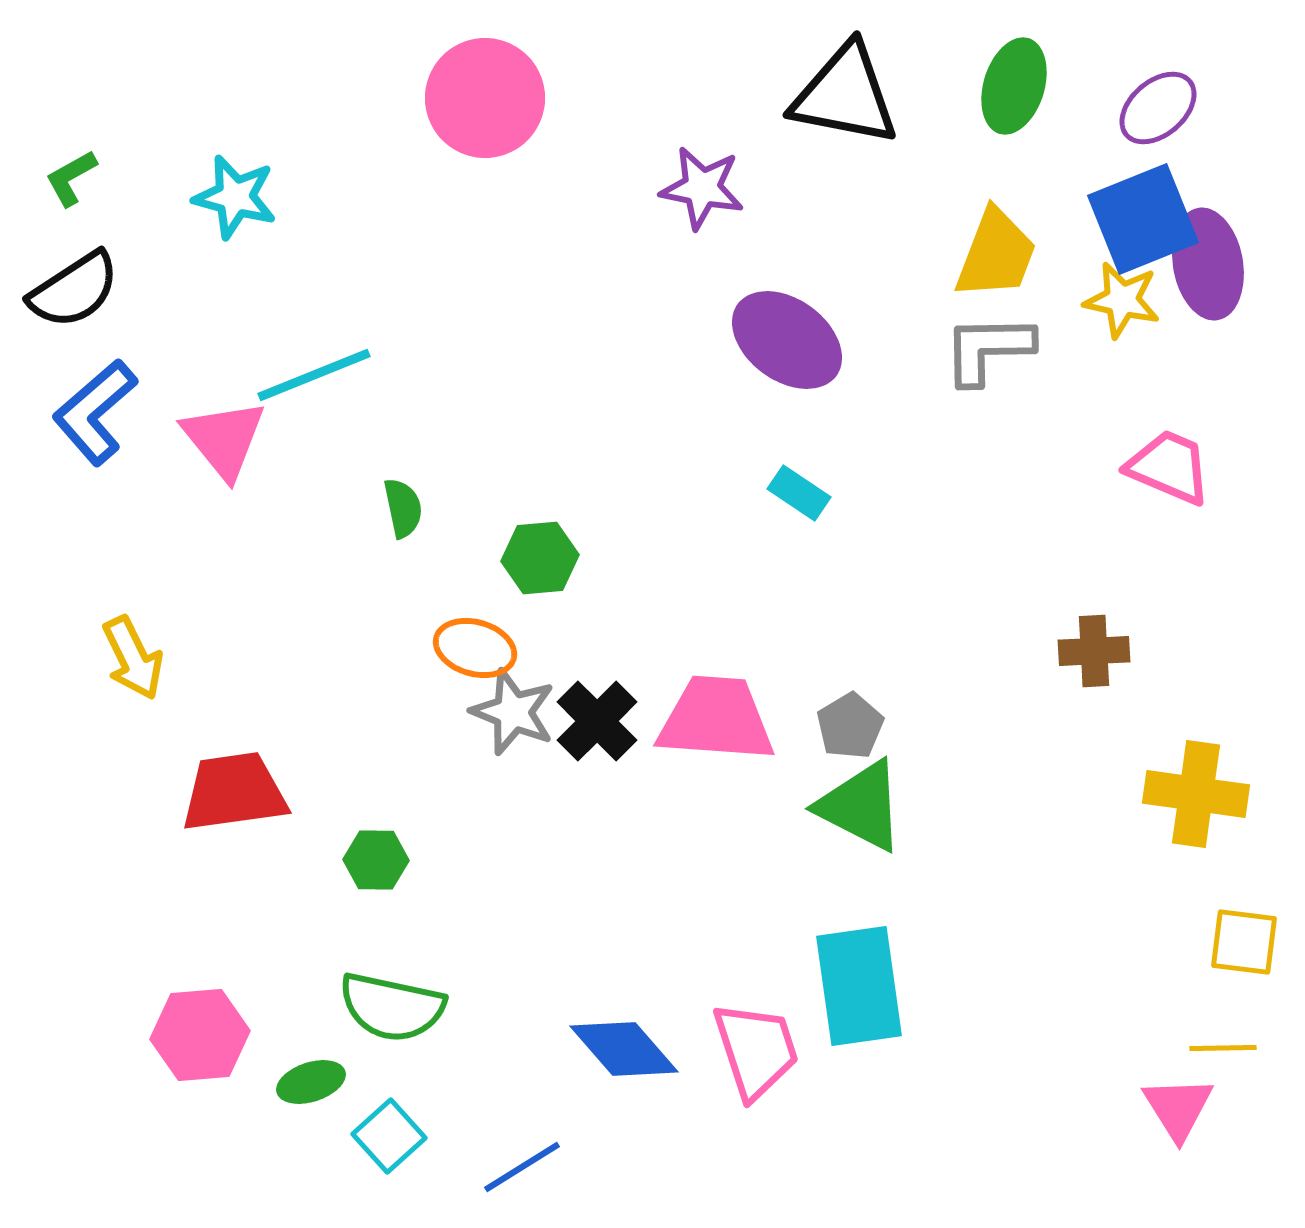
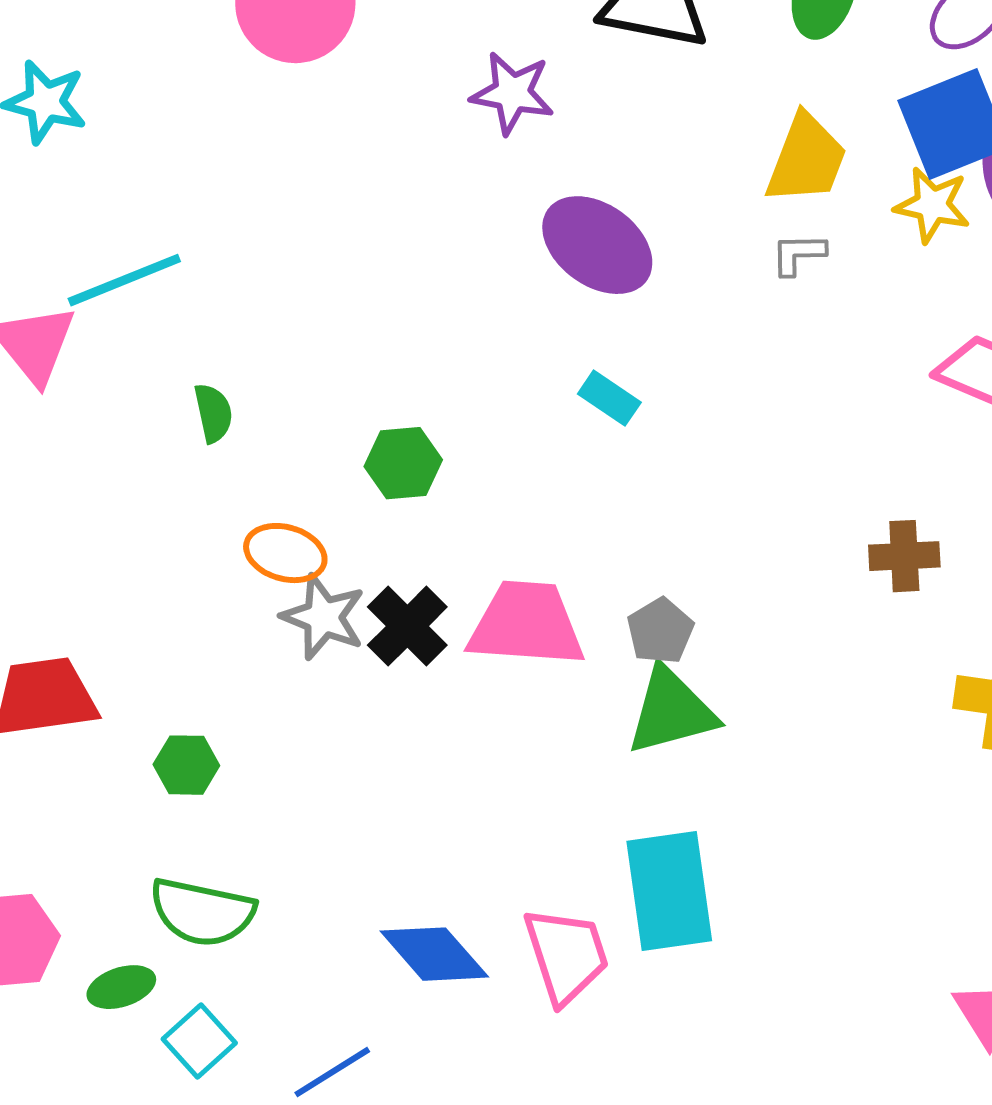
gray L-shape: (988, 349) -> (798, 254), size x0.6
green hexagon: (540, 558) -> (403, 463), moved
green triangle: (861, 806) -> (671, 711), turned -42

